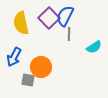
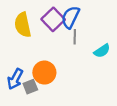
blue arrow: (14, 57) -> (15, 79), moved
gray square: (28, 80) -> (30, 87), turned -32

